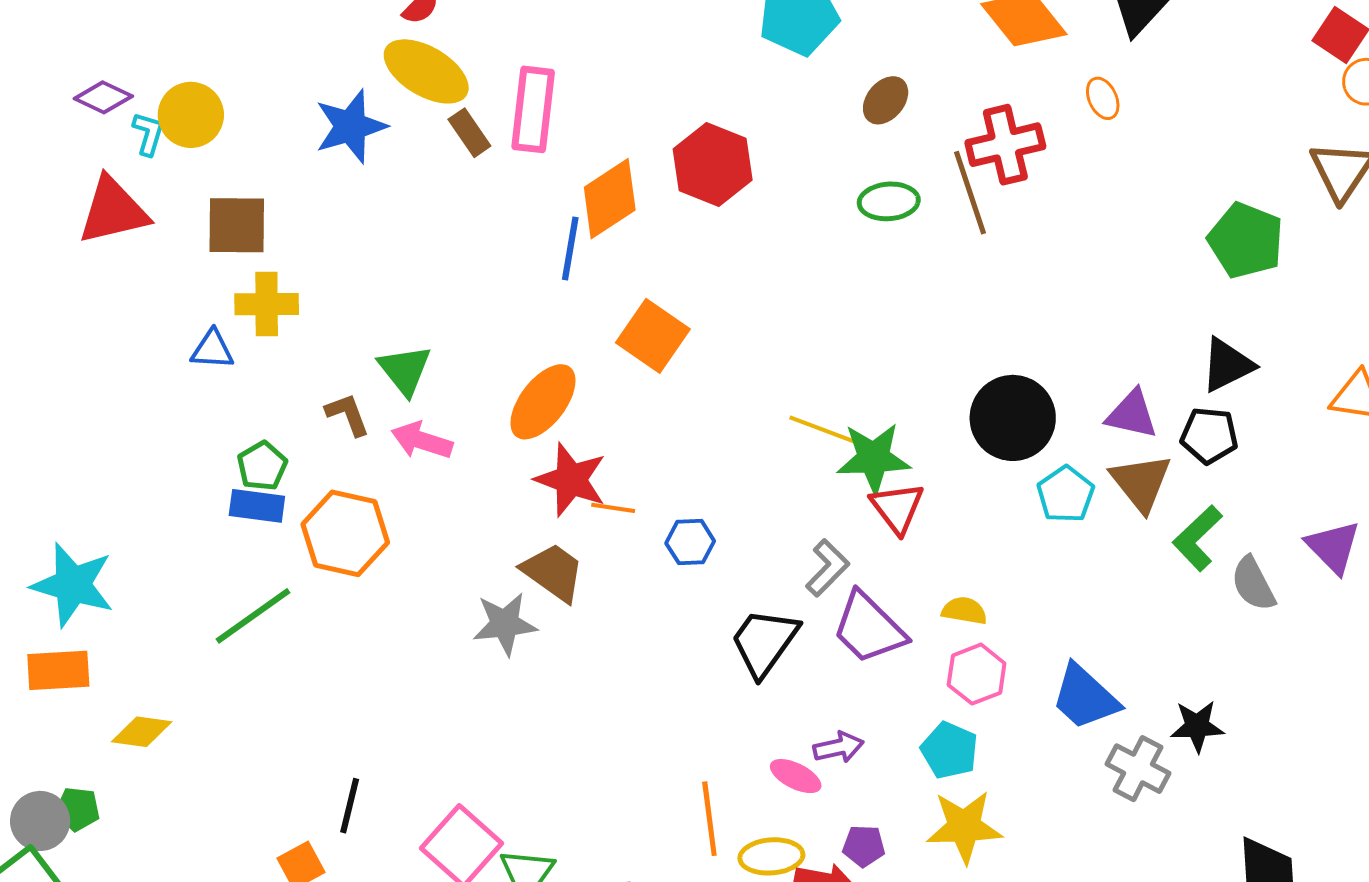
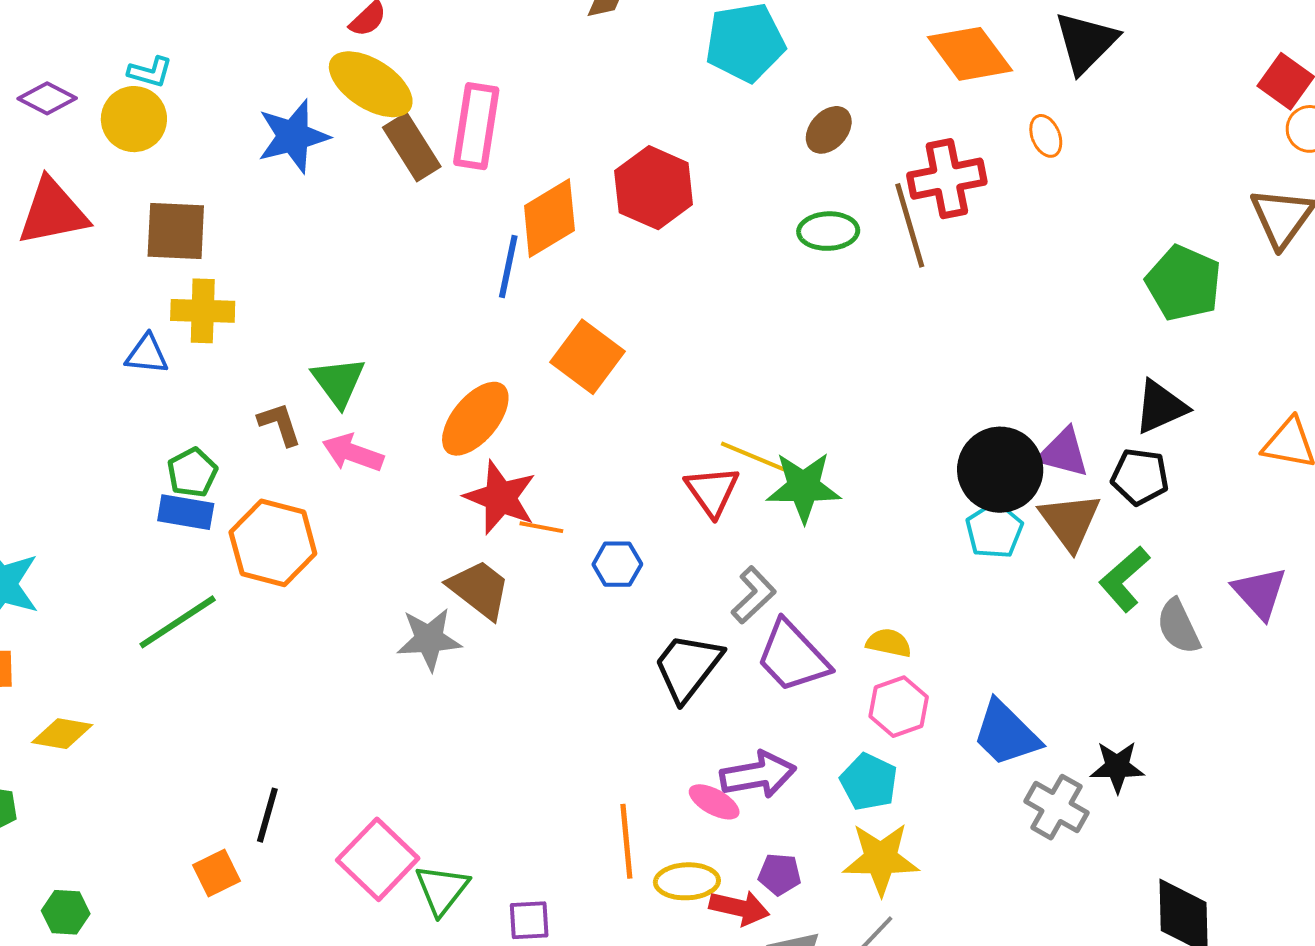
brown rectangle: (469, 133) -> (412, 147), size x1.4
cyan L-shape: (148, 134) -> (150, 72), moved, turned 87
black circle: (1013, 418) -> (1000, 470), moved
red triangle: (897, 508) -> (712, 491), moved
purple arrow: (838, 747) -> (758, 775), size x1.5

